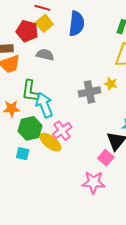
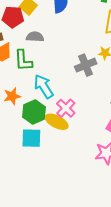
green L-shape: (30, 91) -> (23, 60), moved
cyan square: (23, 154) -> (31, 138), size x1.5

